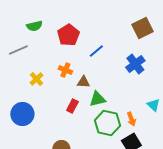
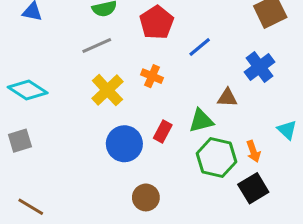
gray line: (18, 50) -> (97, 45), moved
yellow cross: (36, 79) -> (107, 90), size x1.5
brown triangle: (83, 82) -> (227, 98), moved
blue circle: (22, 114) -> (124, 144), moved

